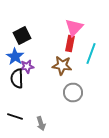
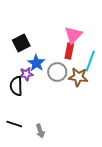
blue star: (15, 56) -> (36, 63), moved
brown star: (62, 66) -> (78, 77), moved
gray circle: (73, 92) -> (57, 72), moved

